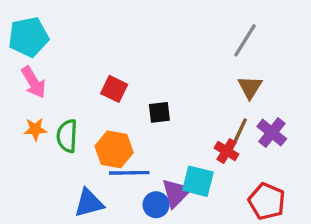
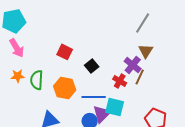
black square: (159, 112) -> (92, 66), turned -32
purple cross: (272, 133) -> (133, 65), moved
red cross: (227, 151) -> (120, 81), moved
blue line: (129, 173) -> (94, 97), moved

